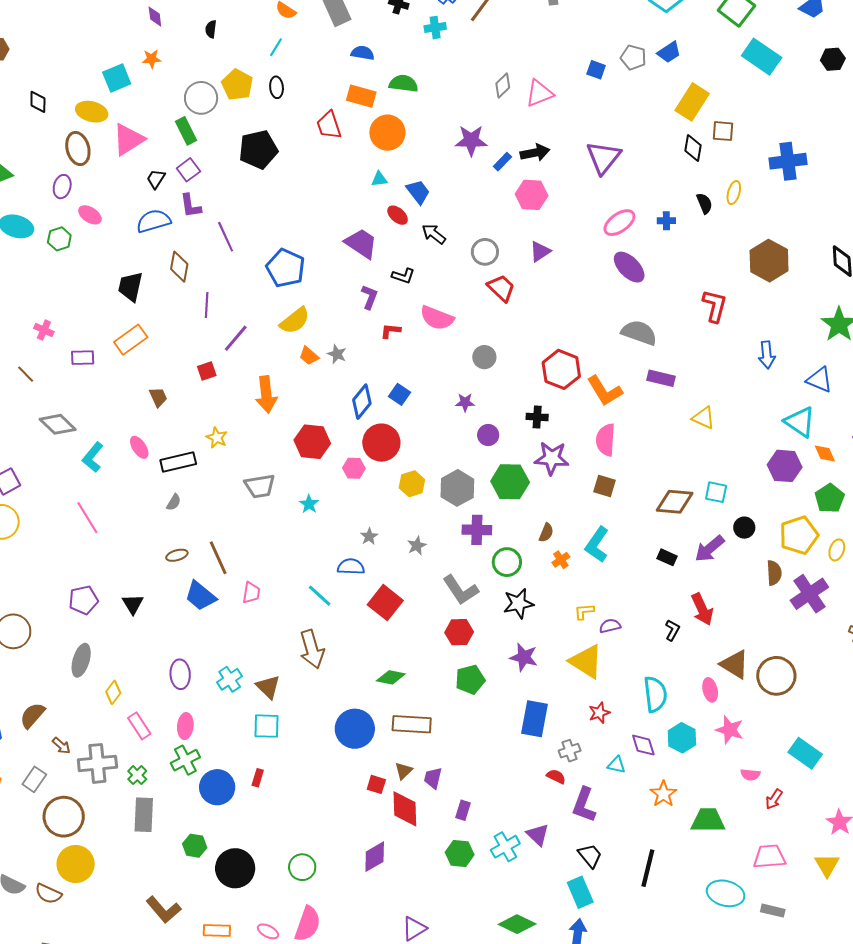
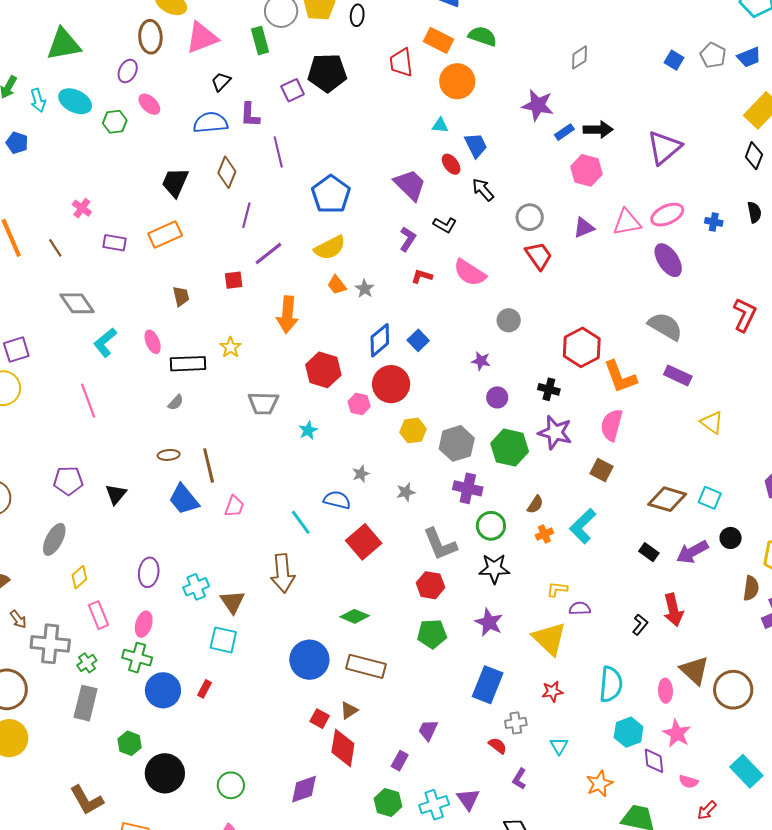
pink triangle: (539, 93) -> (627, 222), moved
purple square: (188, 170) -> (293, 90), moved
purple diamond: (643, 745) -> (654, 761), moved
green cross: (185, 760) -> (137, 658), turned 32
cyan triangle: (617, 765) -> (559, 746), turned 36
purple trapezoid: (433, 778) -> (428, 730), moved
purple L-shape: (584, 805) -> (519, 779), size x0.6

